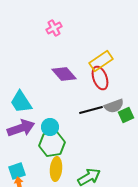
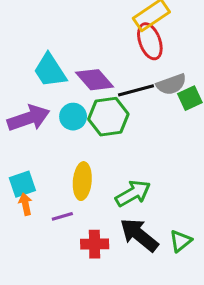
purple diamond: (64, 74) -> (95, 80), moved
cyan trapezoid: (21, 102) -> (50, 70), moved
green hexagon: (52, 144) -> (108, 117), moved

